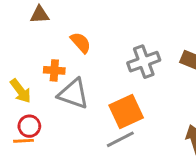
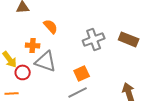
orange square: (126, 111) -> (82, 73), size x0.7
red circle: (29, 126) -> (23, 72), moved

